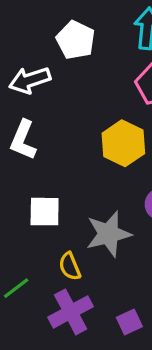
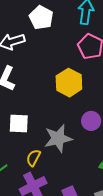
yellow semicircle: (70, 266) -> (33, 158), turned 48

